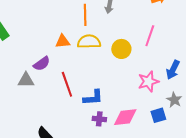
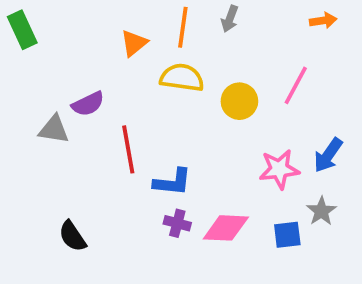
orange triangle: (63, 41) -> (134, 43), moved, turned -42

